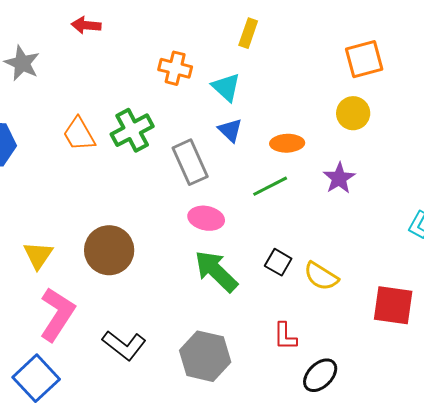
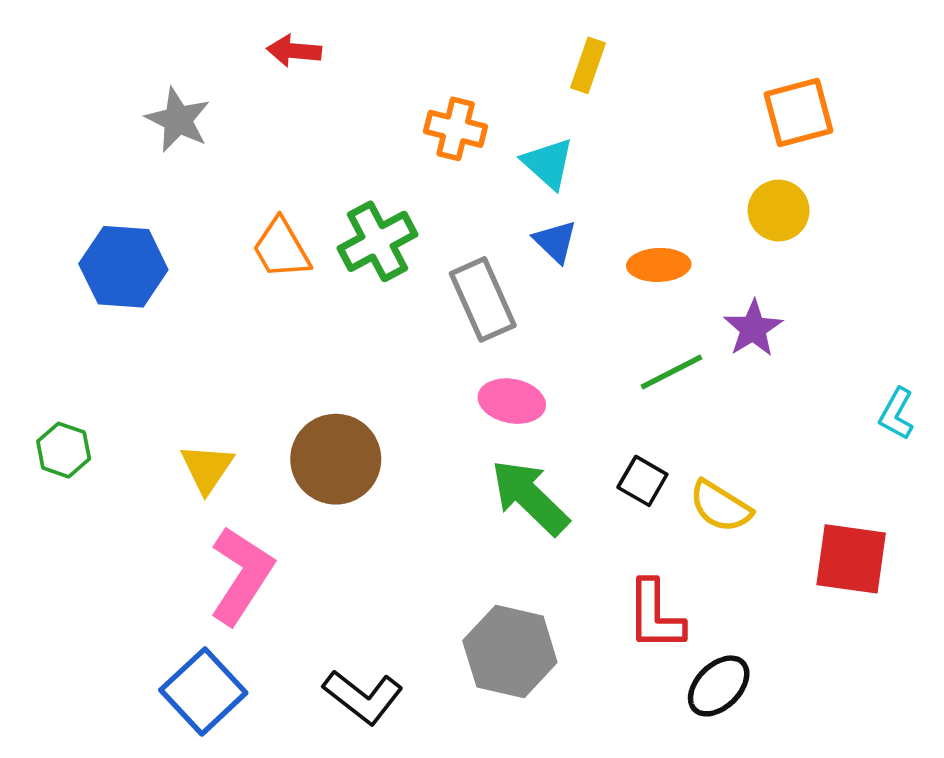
green line: (270, 186) -> (671, 372), moved
red L-shape: (285, 336) -> (655, 615), size x1.4
black L-shape: (124, 345) -> (363, 697), moved

